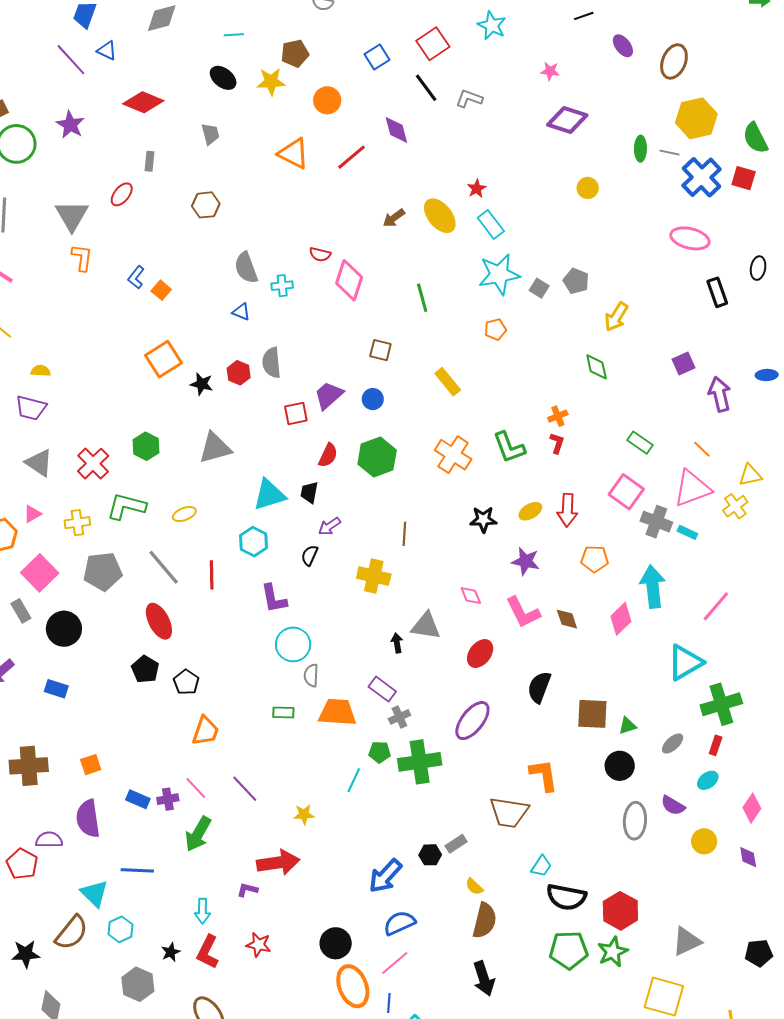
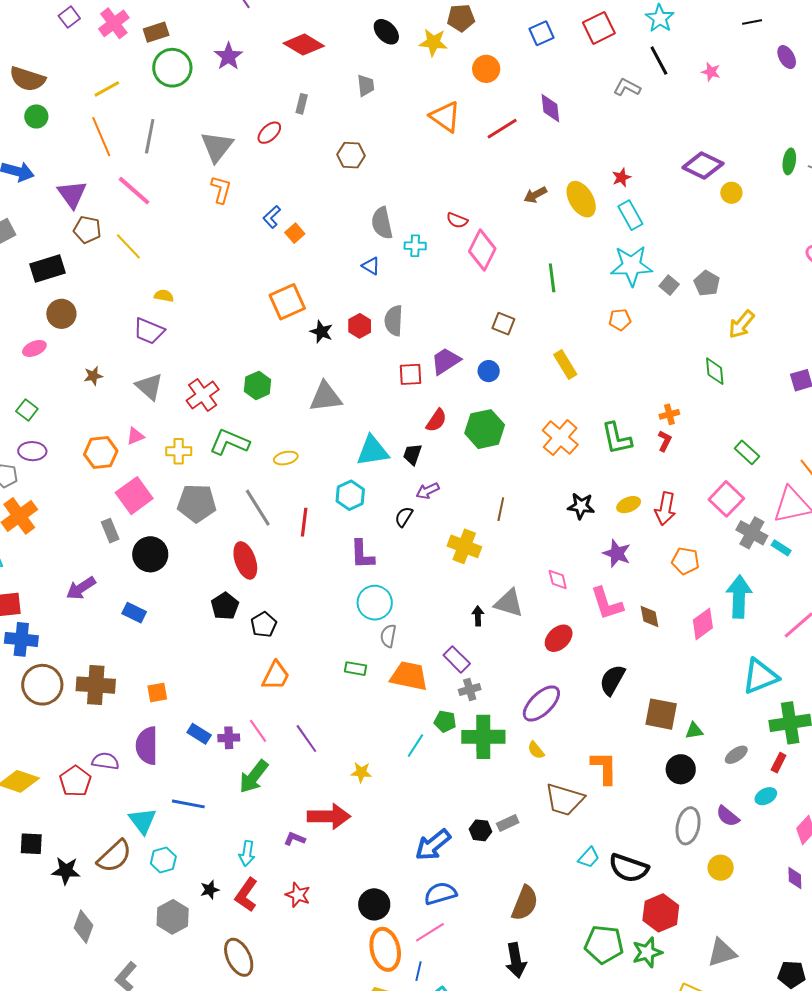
black line: (426, 88) -> (659, 61), moved
purple diamond: (567, 120) -> (703, 166), moved
yellow circle: (704, 841) -> (721, 868), moved
yellow semicircle: (474, 887) -> (536, 750), moved
black semicircle: (566, 897) -> (629, 868), moved

